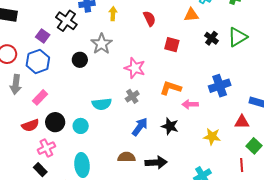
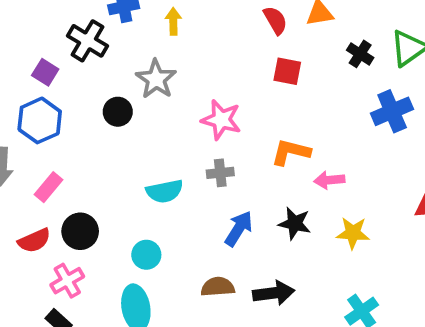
red semicircle: (149, 19) -> (275, 20), moved
blue cross: (220, 86) -> (392, 111), moved
gray cross: (132, 96) -> (220, 173), turned 32
cyan circle: (81, 126) -> (146, 255), moved
yellow star: (212, 137) -> (353, 233), moved

